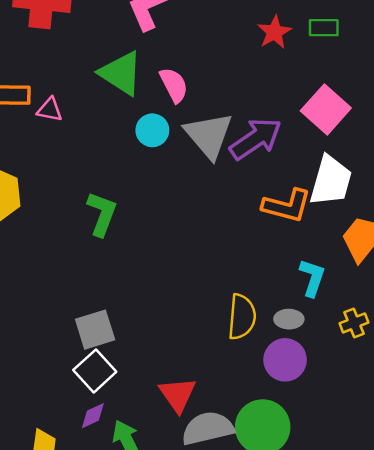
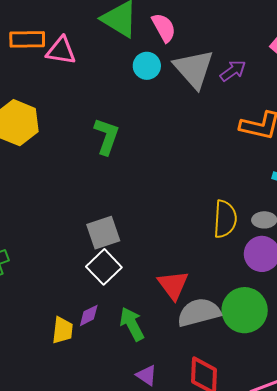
pink triangle: (50, 110) -> (61, 51), size x1.4
purple arrow: (256, 139) -> (233, 71), size x0.6
purple diamond: (93, 416) -> (89, 315), moved

